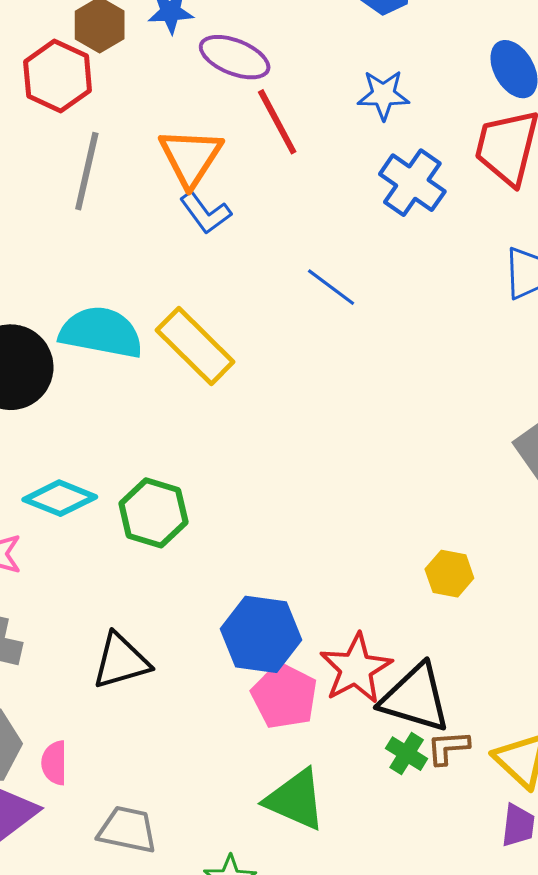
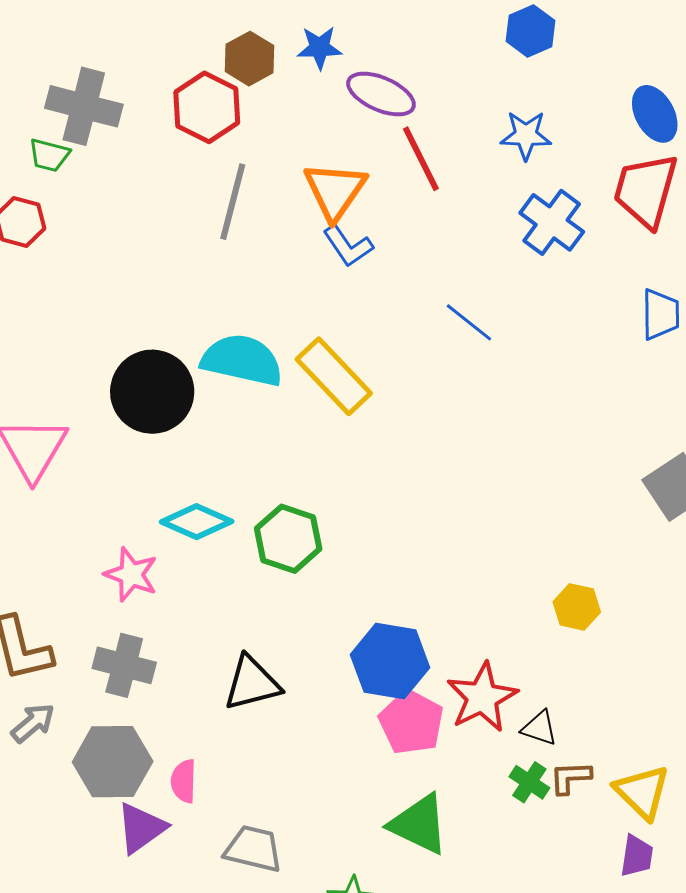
black triangle: (415, 698) -> (540, 728), size x0.5

